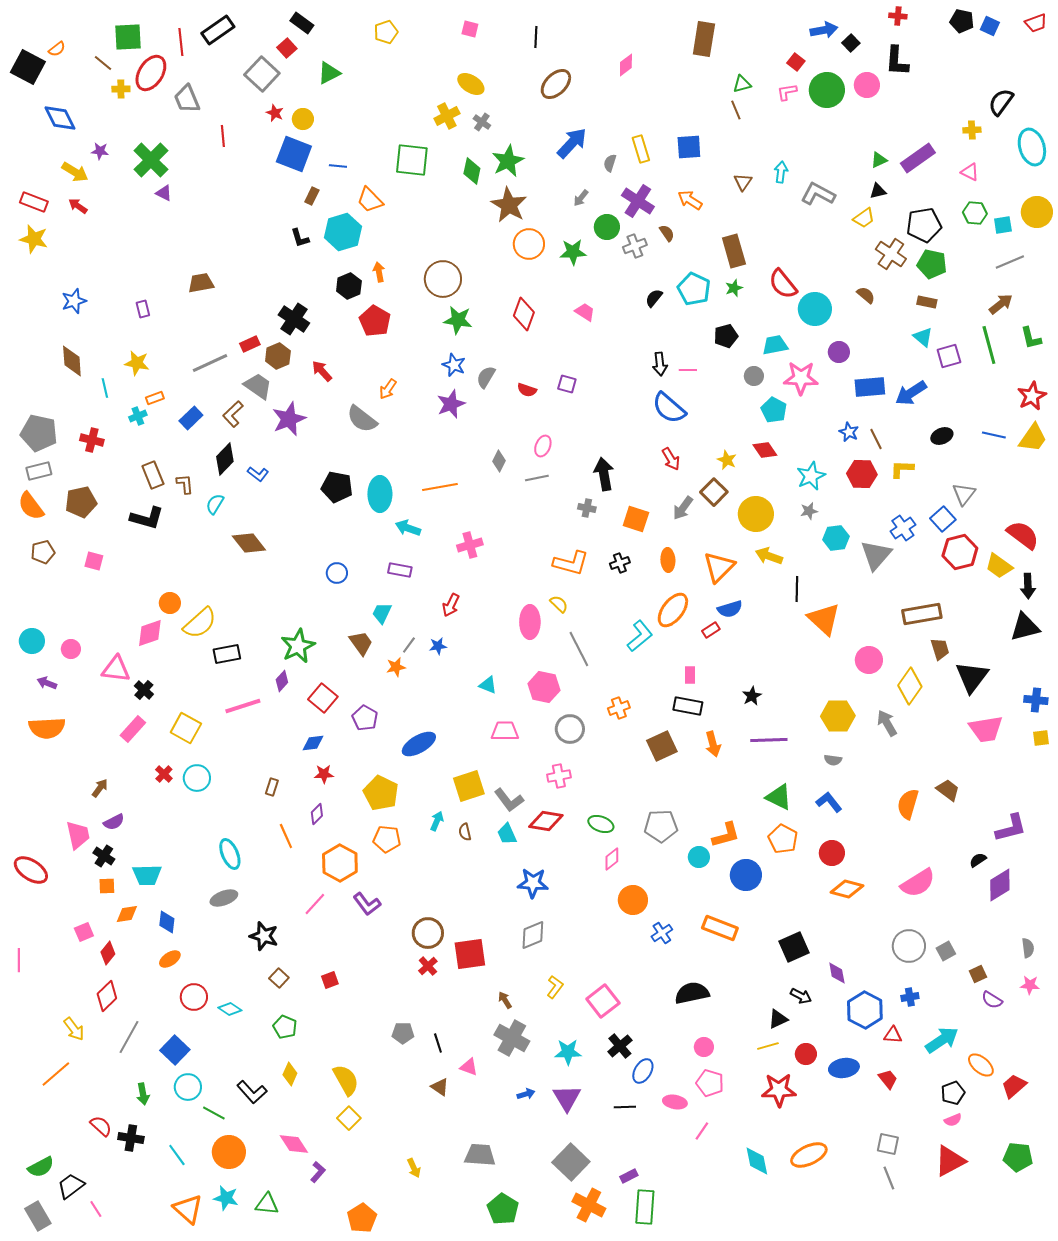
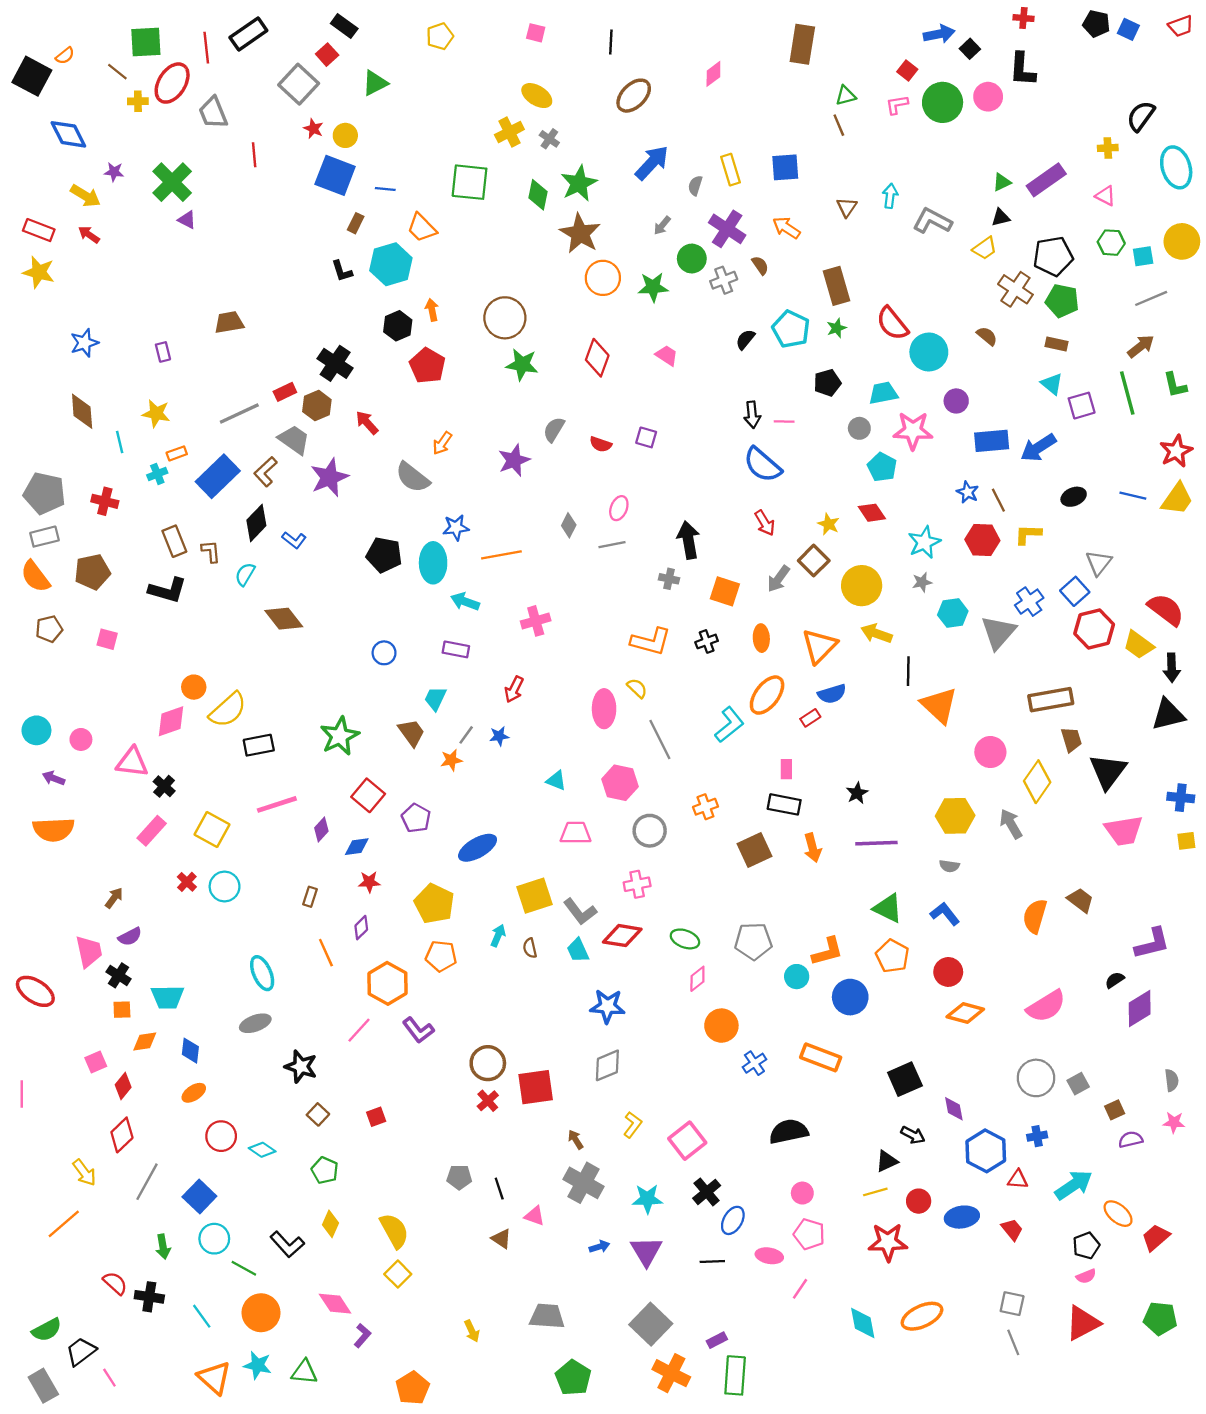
blue star: (454, 365) -> (456, 527), moved, turned -30
blue rectangle: (191, 418) -> (218, 476), size x1.6
purple diamond: (282, 681) -> (321, 830), moved
purple semicircle: (992, 1000) -> (1131, 1140), turned 135

